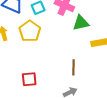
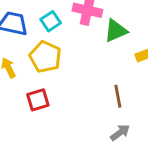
red square: (29, 79) -> (38, 100), moved

